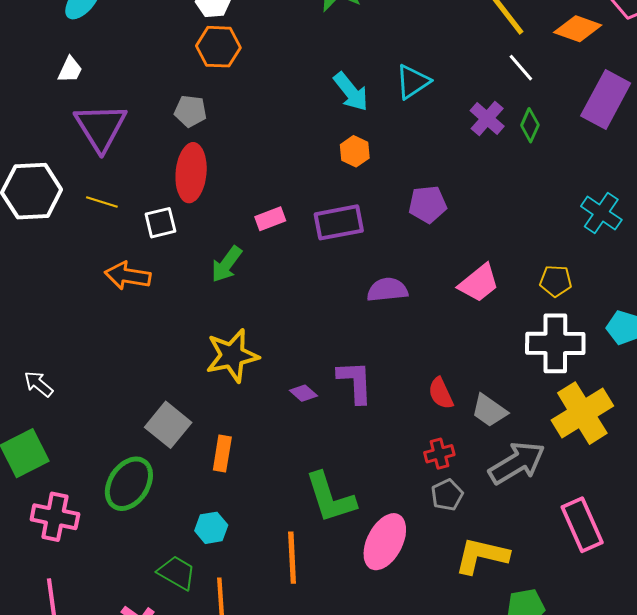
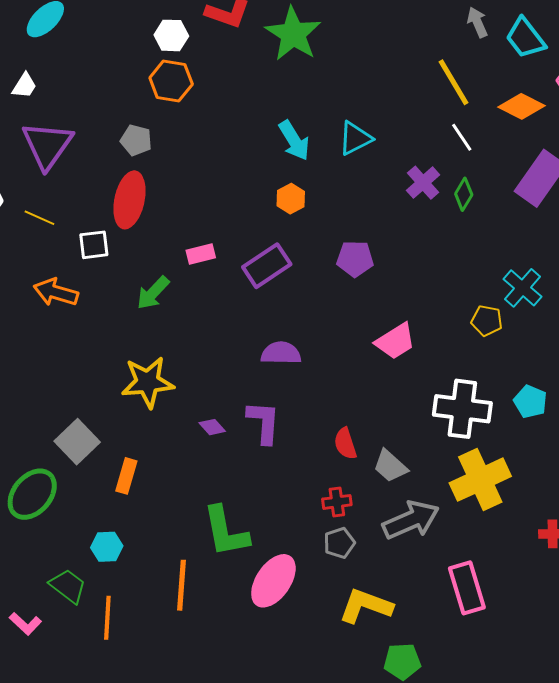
purple rectangle: (339, 222) -> (267, 266), turned -30
yellow pentagon: (556, 281) -> (487, 321), moved
purple semicircle: (387, 290) -> (281, 353), moved

